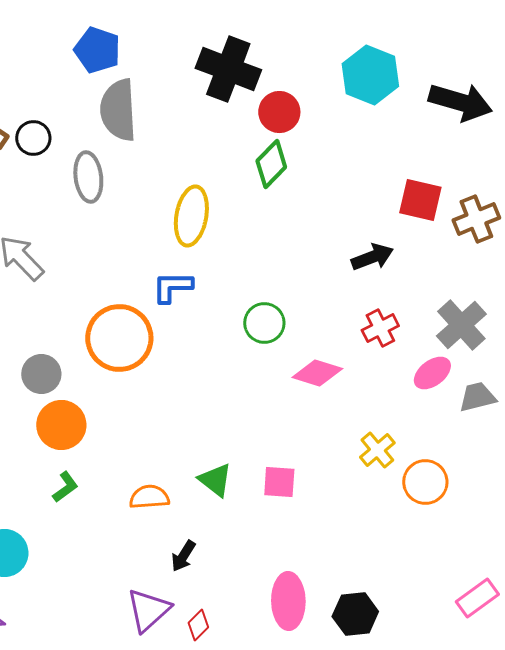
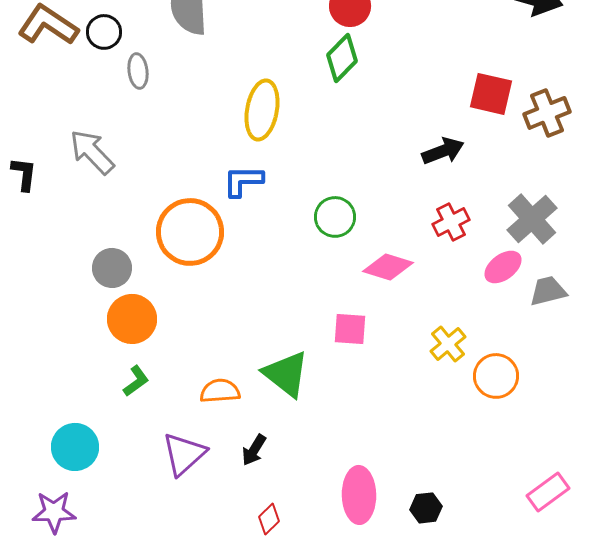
gray ellipse: (88, 177) -> (138, 71), moved, size x0.7
green triangle: (215, 480) -> (286, 374), size x1.4
pink square: (279, 482) -> (350, 329), moved
purple triangle: (148, 610) -> (184, 454), moved
black hexagon: (355, 614) -> (426, 508), size x0.7

